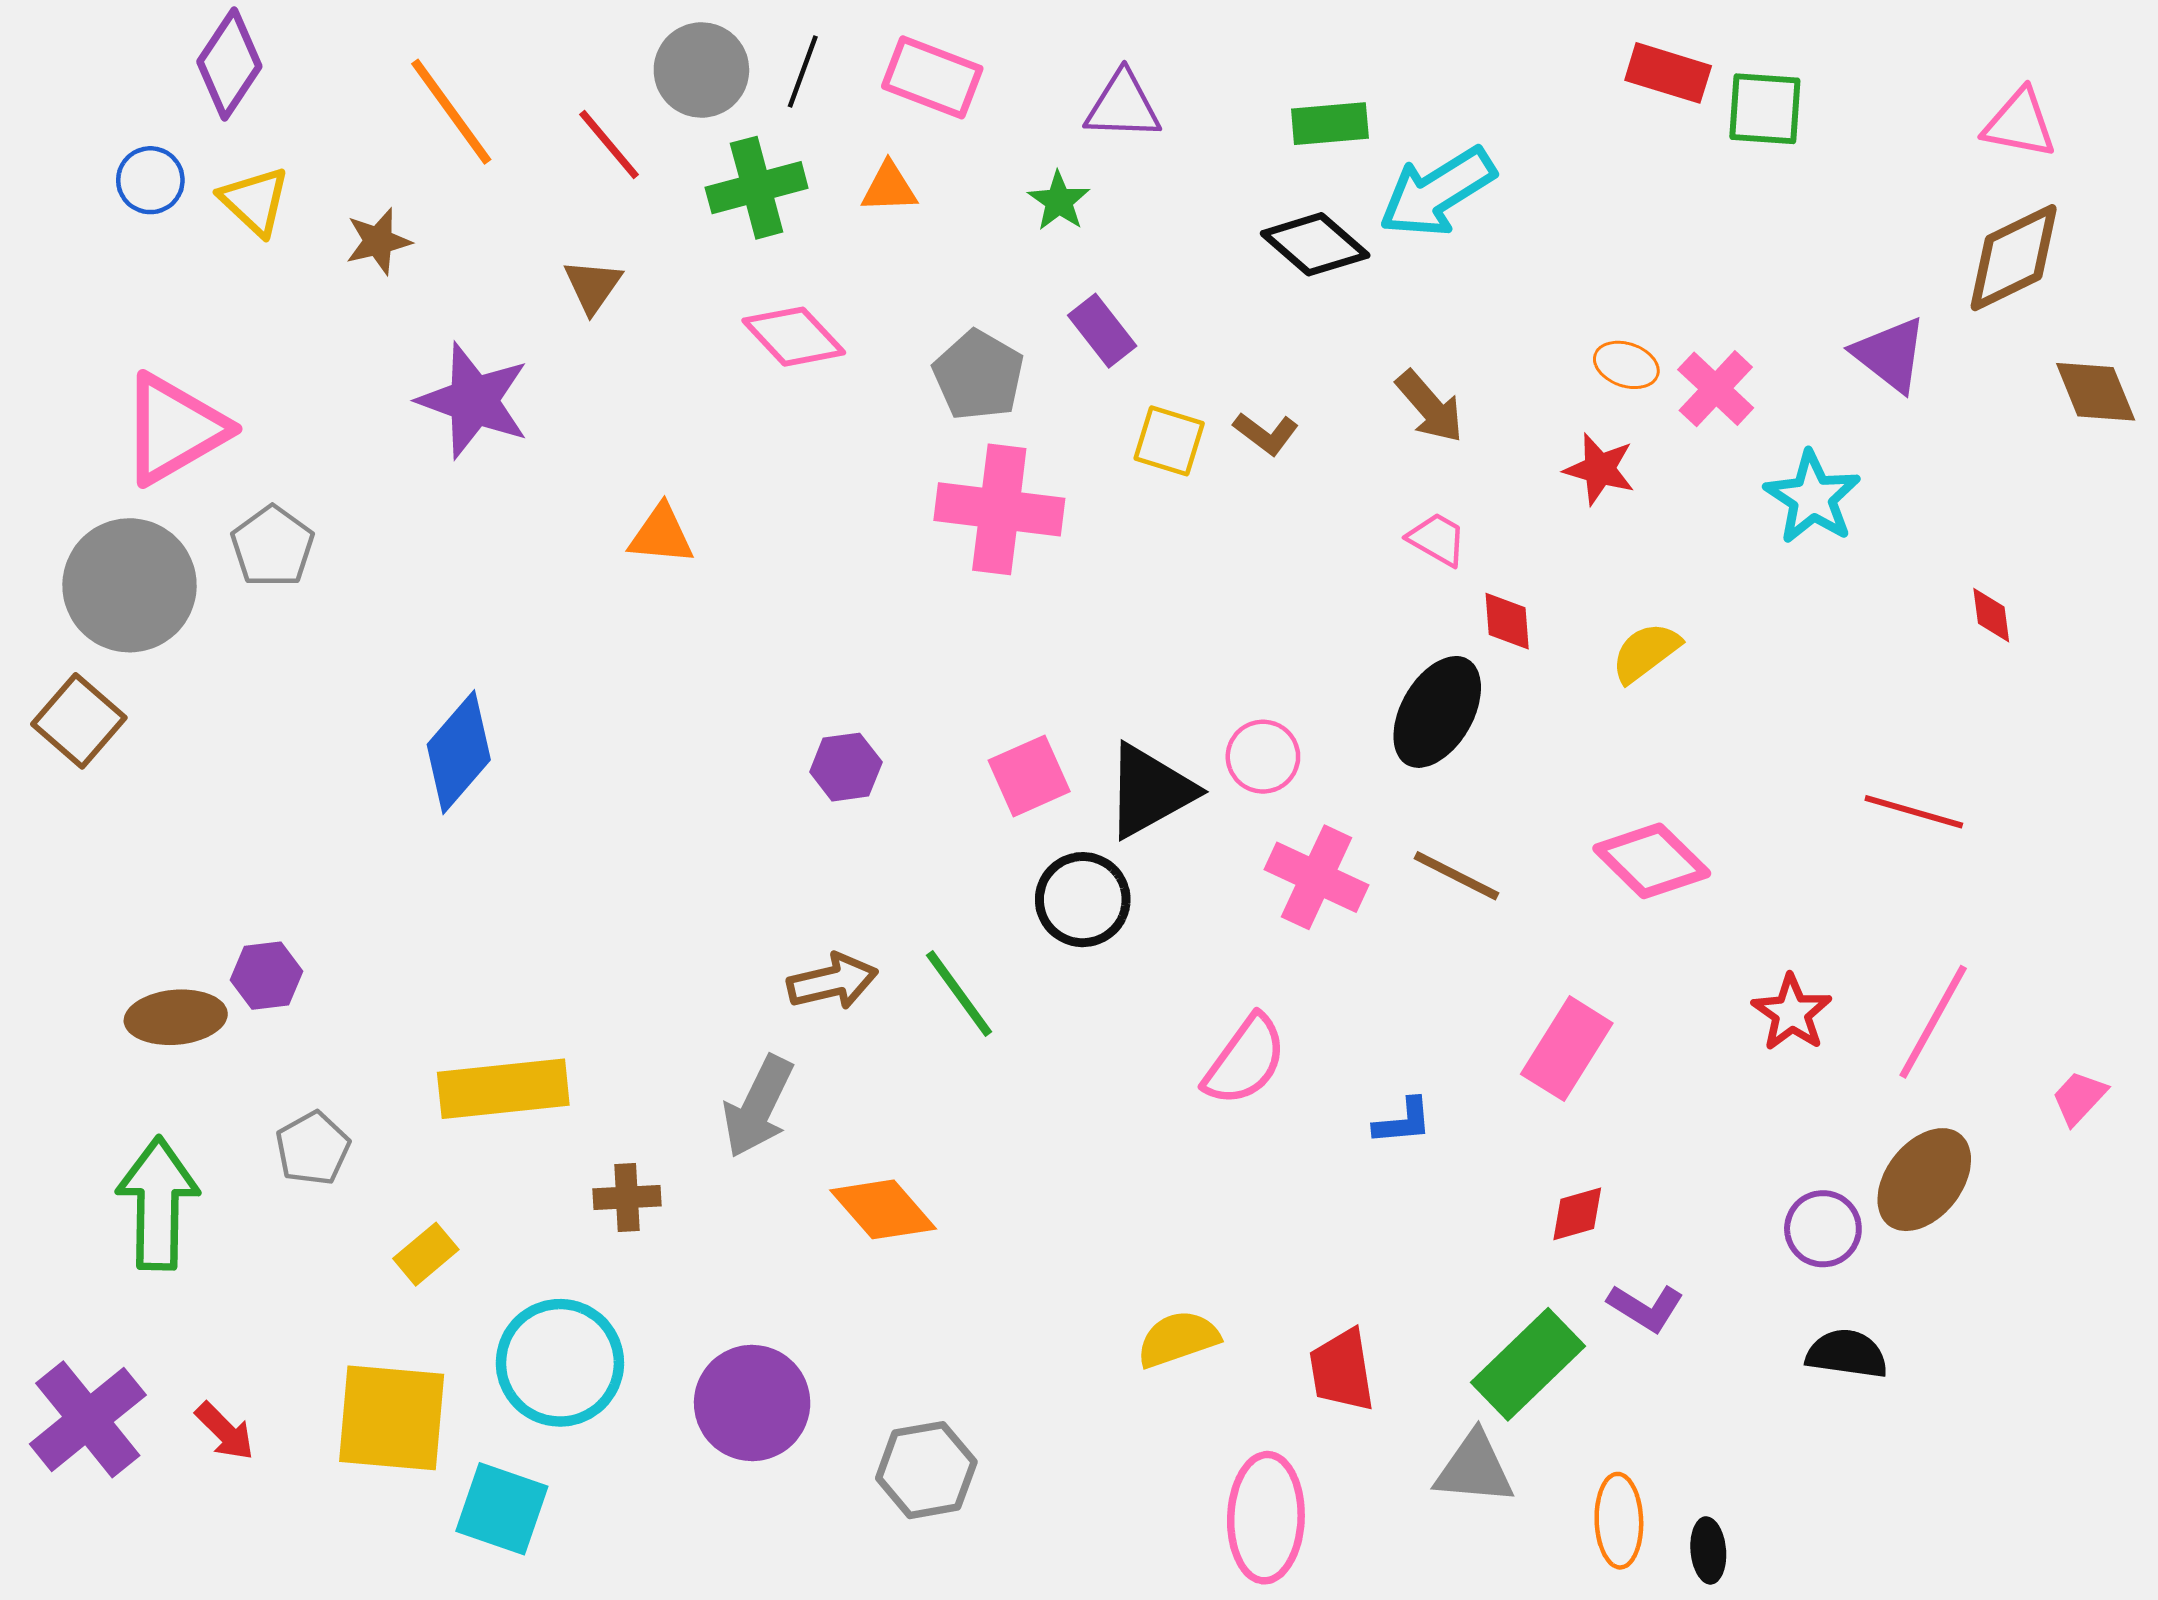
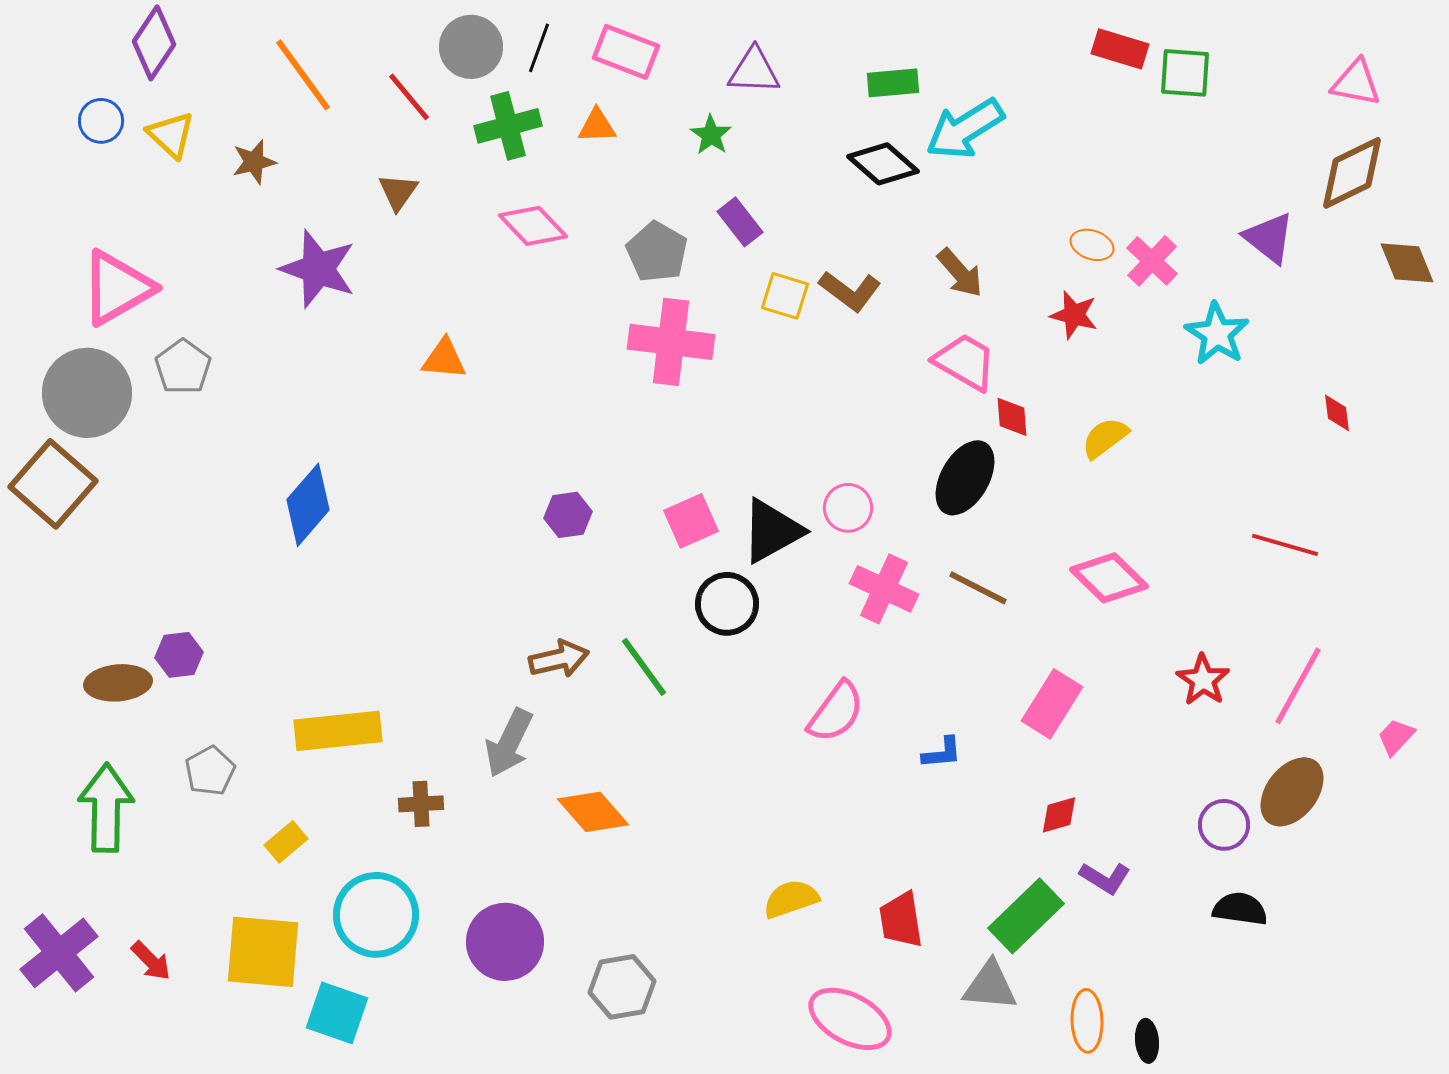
brown L-shape: (1266, 433) -> (850, 291), size x1.4
pink trapezoid: (1437, 539) -> (965, 362), size x1.6
brown square: (79, 721) -> (53, 484), size x1.4
pink ellipse: (1266, 1518) -> (850, 1019), turned -64

